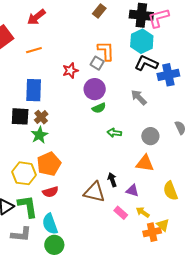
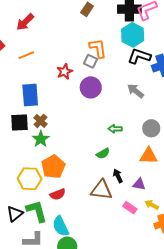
green semicircle: (99, 108) -> (103, 153), moved

